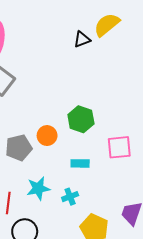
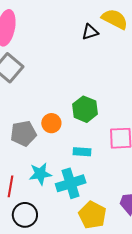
yellow semicircle: (107, 25) -> (115, 19), turned 64
cyan cross: (70, 197) -> (71, 183), size x1.8

